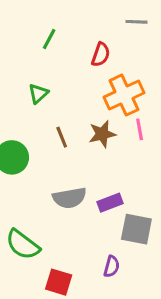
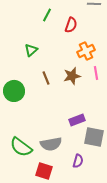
green line: (49, 39) -> (47, 15), moved
orange cross: (124, 95) -> (86, 51), size x0.7
gray semicircle: (69, 198) -> (51, 144), moved

